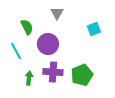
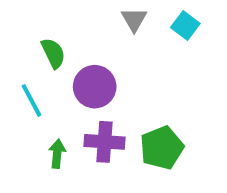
gray triangle: (57, 13) -> (134, 20), moved
cyan square: (94, 29) -> (185, 26), moved, turned -32

